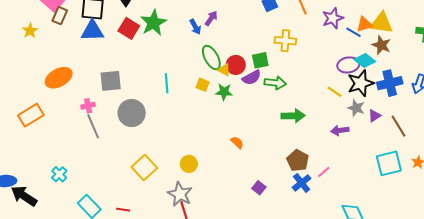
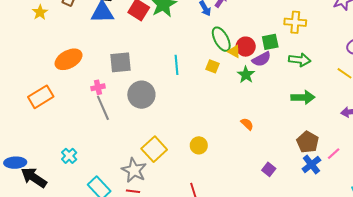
green arrow: (275, 83) -> (300, 60), moved
green star: (224, 92) -> (246, 75), moved, turned 30
gray star: (180, 194) -> (134, 170), moved

